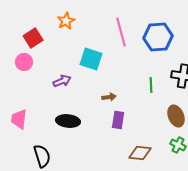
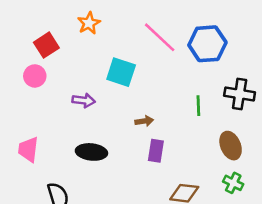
pink line: (121, 32) -> (160, 37), turned -32
purple arrow: (62, 81) -> (84, 100), turned 30

